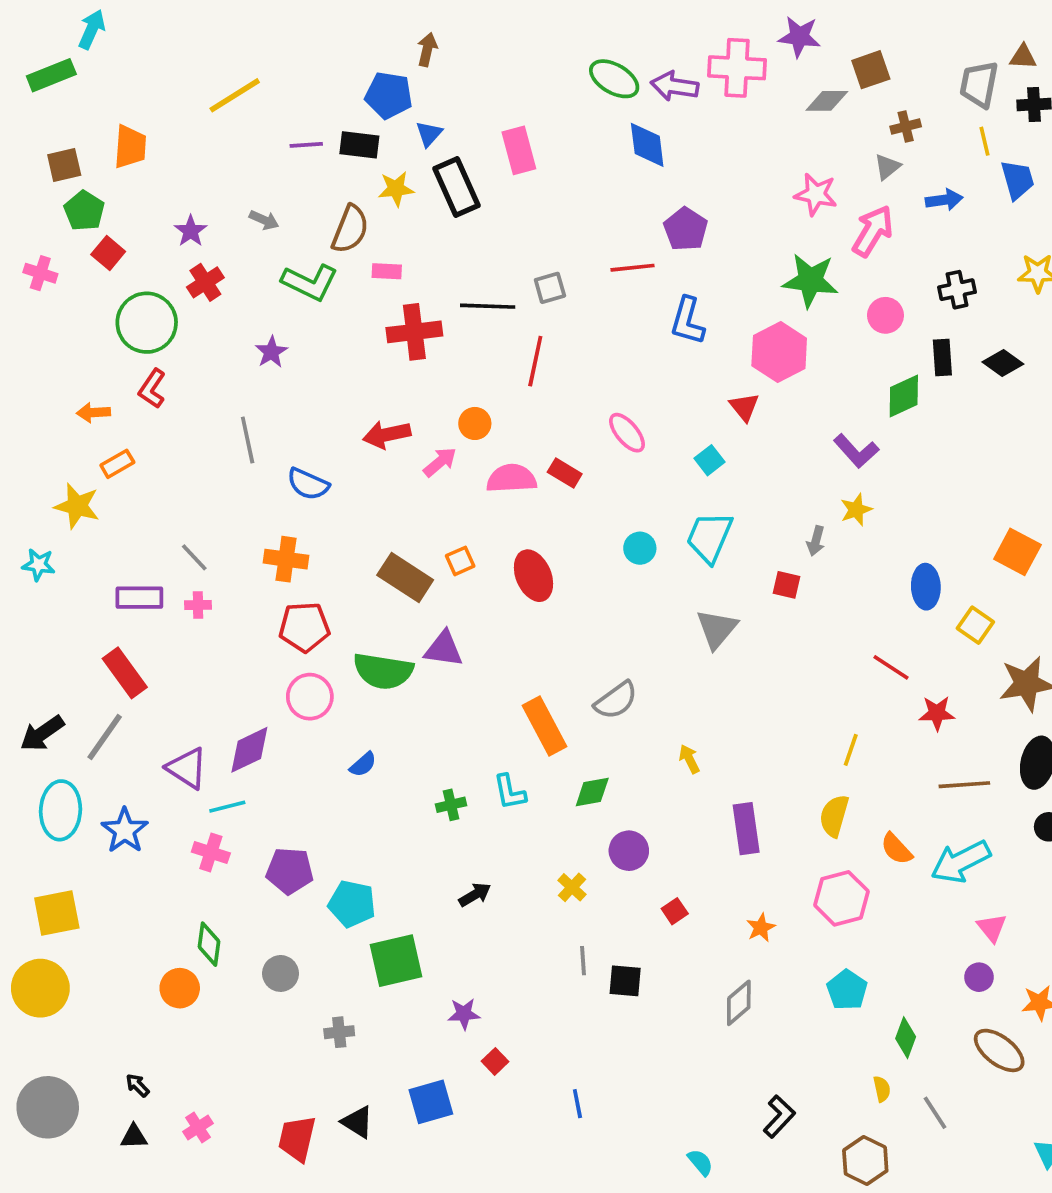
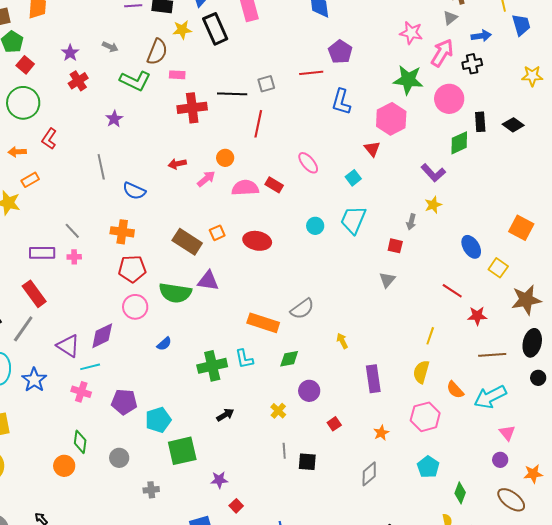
black cross: (957, 290) -> (472, 64), moved
pink circle: (885, 315) -> (449, 99), size x1.5
green circle: (147, 323) -> (23, 103), moved
red arrow: (387, 434) -> (177, 164), size x0.7
red ellipse: (533, 576) -> (257, 241), turned -56
blue ellipse: (926, 587) -> (471, 247), turned -30
gray triangle: (717, 629) -> (387, 280), moved, size x0.7
orange rectangle: (544, 726) -> (263, 323), turned -44
green cross: (451, 805) -> (212, 366), size x1.8
cyan pentagon: (352, 904) -> (158, 420), turned -30

